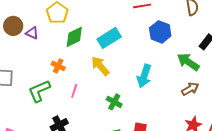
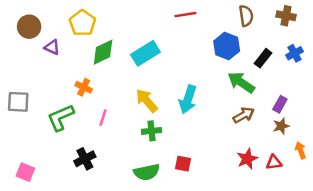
brown circle: (13, 26) -> (29, 27), moved
blue hexagon: (160, 32) -> (227, 46), moved
yellow arrow: (100, 66) -> (147, 101), moved
green cross: (114, 102) -> (151, 131), turned -35

